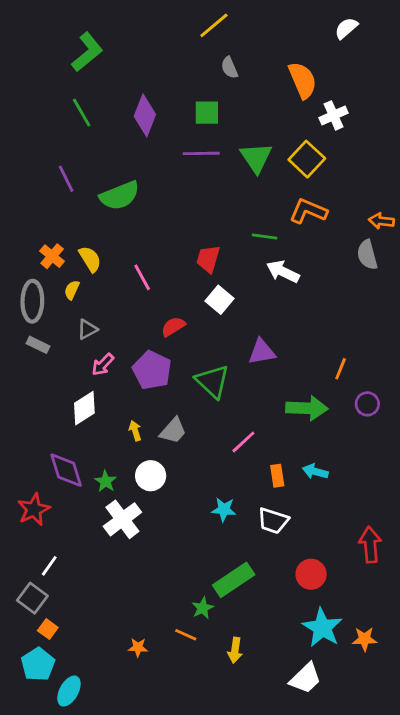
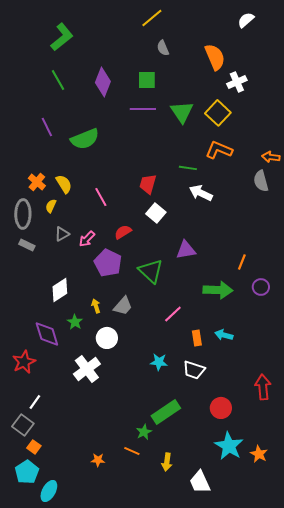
pink arrow: (103, 365) -> (87, 239), moved
green star: (106, 481) -> (75, 322), moved
orange star: (365, 639) -> (259, 454), turned 30
white trapezoid: (305, 678) -> (200, 482), moved, turned 110

